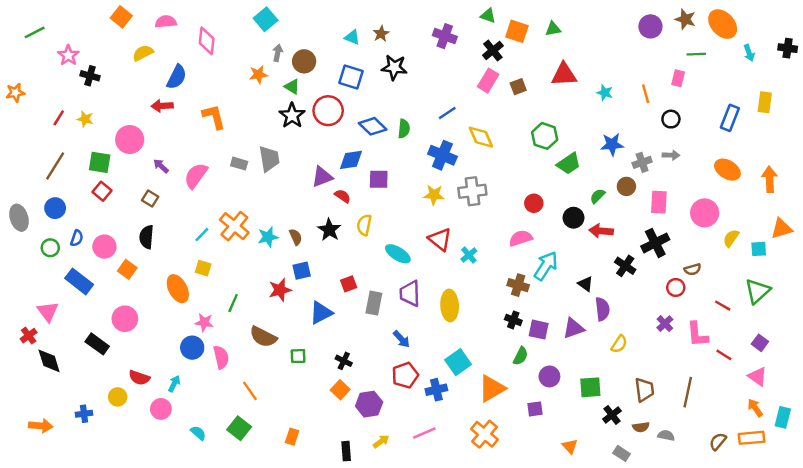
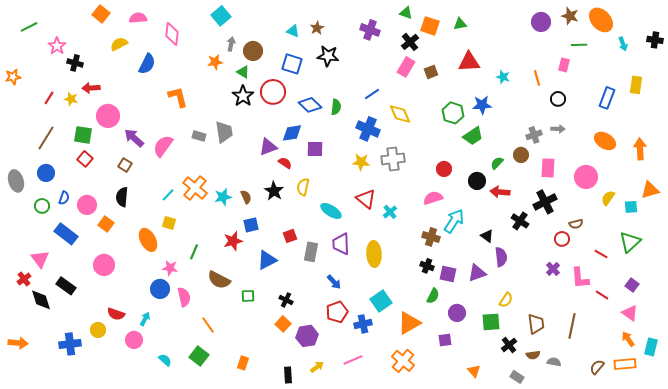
red arrow: (162, 106) -> (91, 88), moved
blue star: (612, 144) -> (482, 105), moved
purple arrow: (161, 166) -> (134, 138), size x1.5
black rectangle: (97, 344) -> (66, 286), moved
yellow semicircle: (619, 344) -> (506, 300), moved
blue cross: (84, 414) -> (70, 344), size x1.5
orange arrow: (41, 426) -> (18, 343), moved

